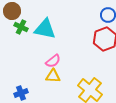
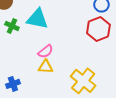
green cross: (21, 27) -> (12, 26), moved

